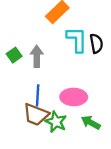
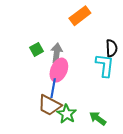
cyan L-shape: (77, 40) -> (105, 65), moved
pink ellipse: (74, 97) -> (59, 70), moved, turned -75

